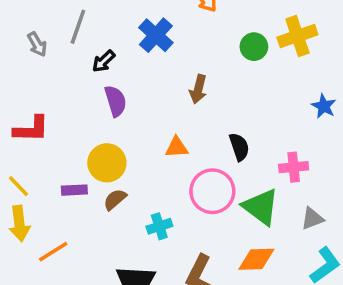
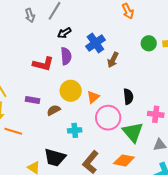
blue cross: (156, 35) -> (95, 43), moved
red L-shape: (31, 129) -> (43, 64), moved
orange triangle: (177, 147) -> (93, 97), moved, turned -48
yellow circle: (107, 163) -> (71, 91), moved
orange line: (53, 252) -> (13, 131), turned 36

